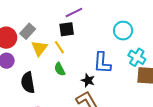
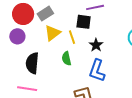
blue L-shape: (102, 63) -> (97, 71), moved
black star: (88, 80) -> (96, 45), moved

